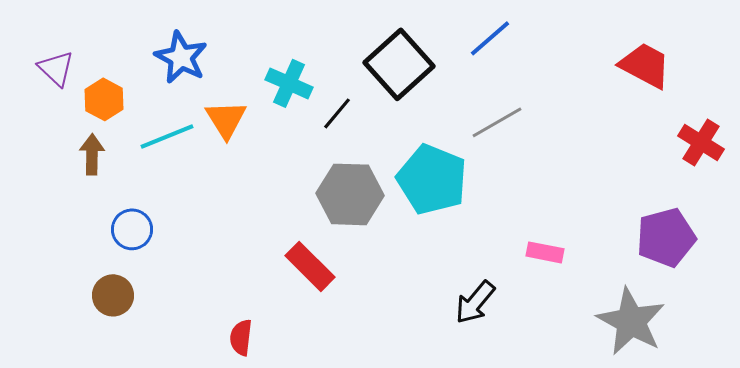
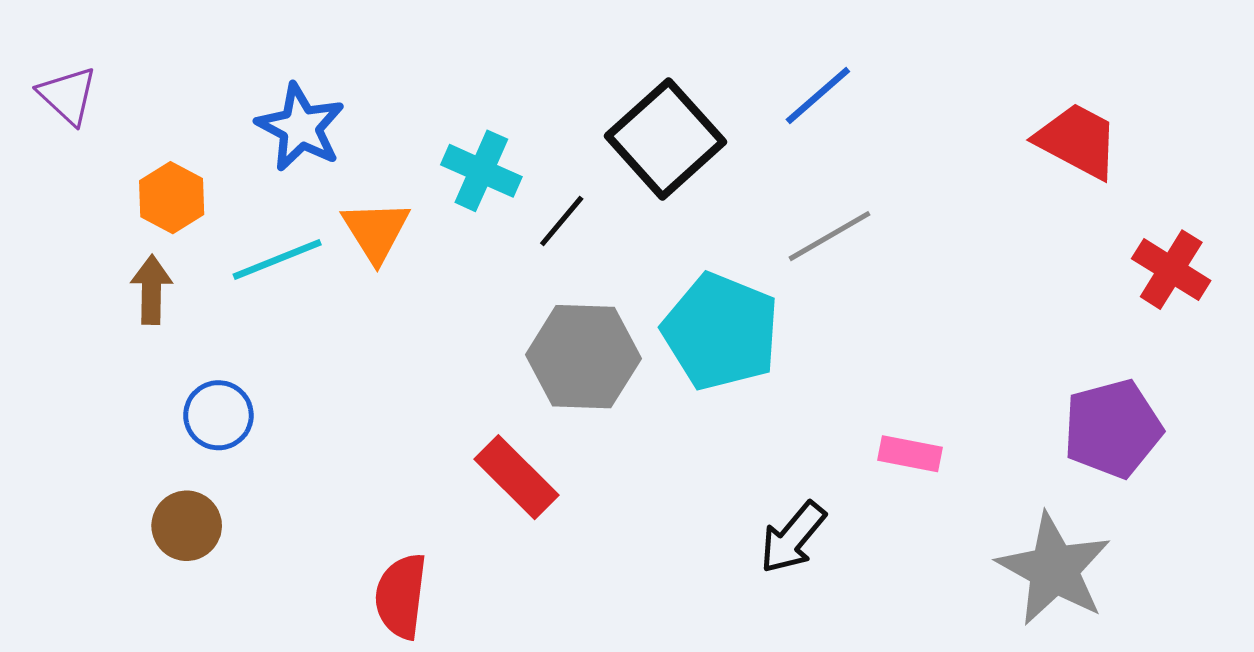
purple triangle: (56, 68) -> (68, 95), moved
red semicircle: (241, 337) -> (401, 596), size x1.4

